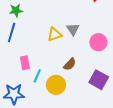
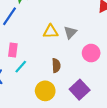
brown semicircle: (70, 64) -> (56, 66), turned -64
yellow circle: (56, 85) -> (45, 91), moved

